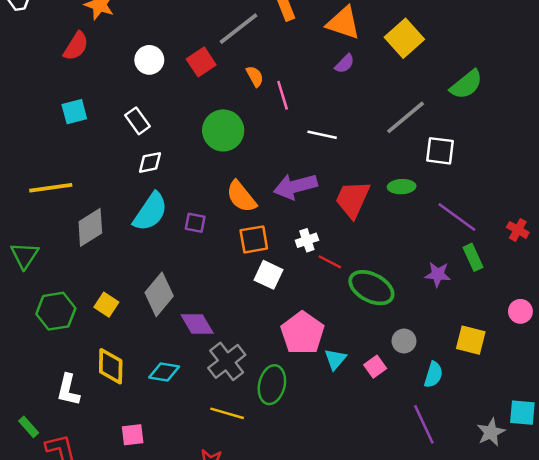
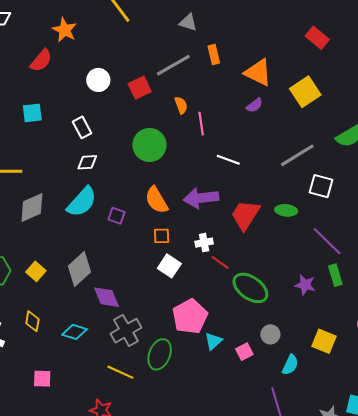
orange square: (254, 239) -> (162, 236), size x0.7
yellow diamond: (111, 366) -> (32, 321), size x0.7

